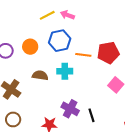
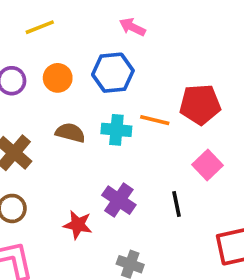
yellow line: (47, 15) -> (40, 27), moved
orange line: (83, 55) -> (155, 120), moved
black line: (92, 115) -> (177, 204), moved

